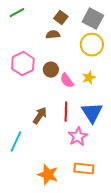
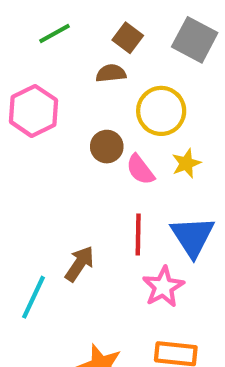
green line: (17, 13) -> (54, 34), moved
yellow circle: (92, 45) -> (161, 111), moved
pink hexagon: (23, 64) -> (33, 111), moved
brown arrow: (40, 116) -> (80, 264), moved

